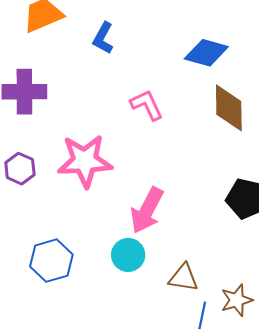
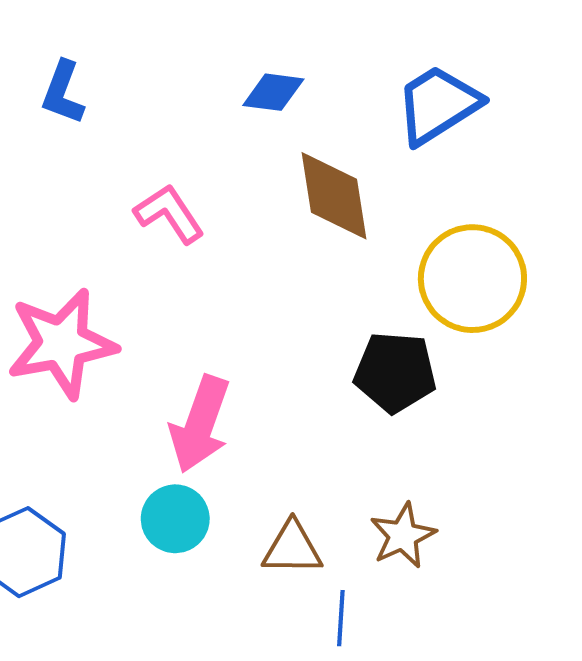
blue diamond: (206, 53) -> (273, 92), size x0.7
brown star: (237, 300) -> (403, 536), moved

